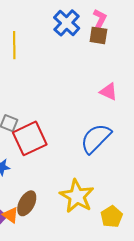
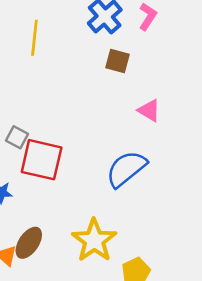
brown square: (98, 35) -> (117, 61), moved
red square: (30, 138) -> (42, 160), turned 32

